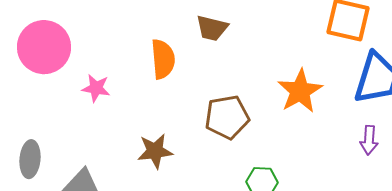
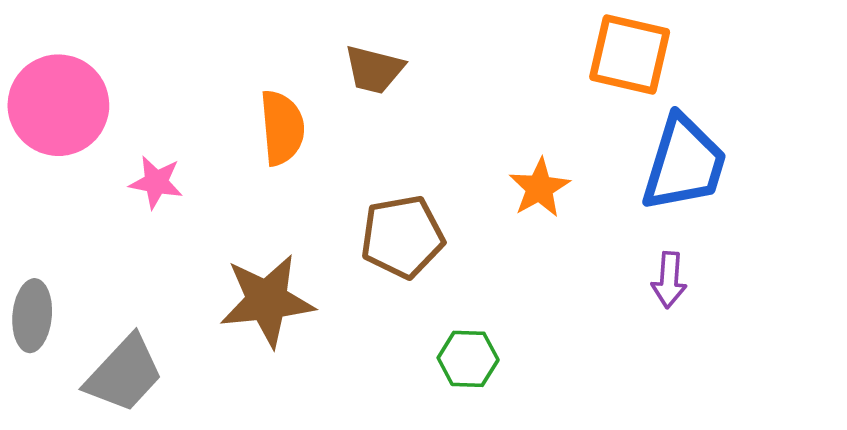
orange star: (300, 91) -> (539, 188), size x0.7
brown star: (155, 151) -> (267, 301), size x1.4

